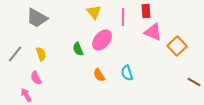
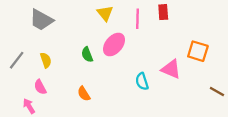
pink triangle: (153, 32) -> (171, 69), moved
orange square: (177, 46) -> (198, 51), turned -30
orange semicircle: (99, 75) -> (84, 94), moved

